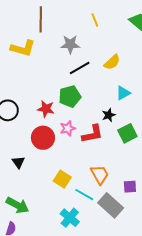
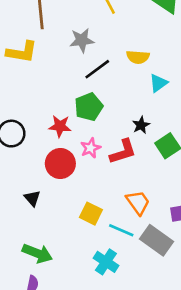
yellow semicircle: (112, 62) -> (138, 57), turned 54
cyan triangle: (123, 93) -> (158, 83), moved

